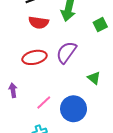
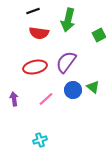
pink line: (44, 103) -> (46, 99), moved
blue circle: (74, 109) -> (73, 90), moved, size x0.7

